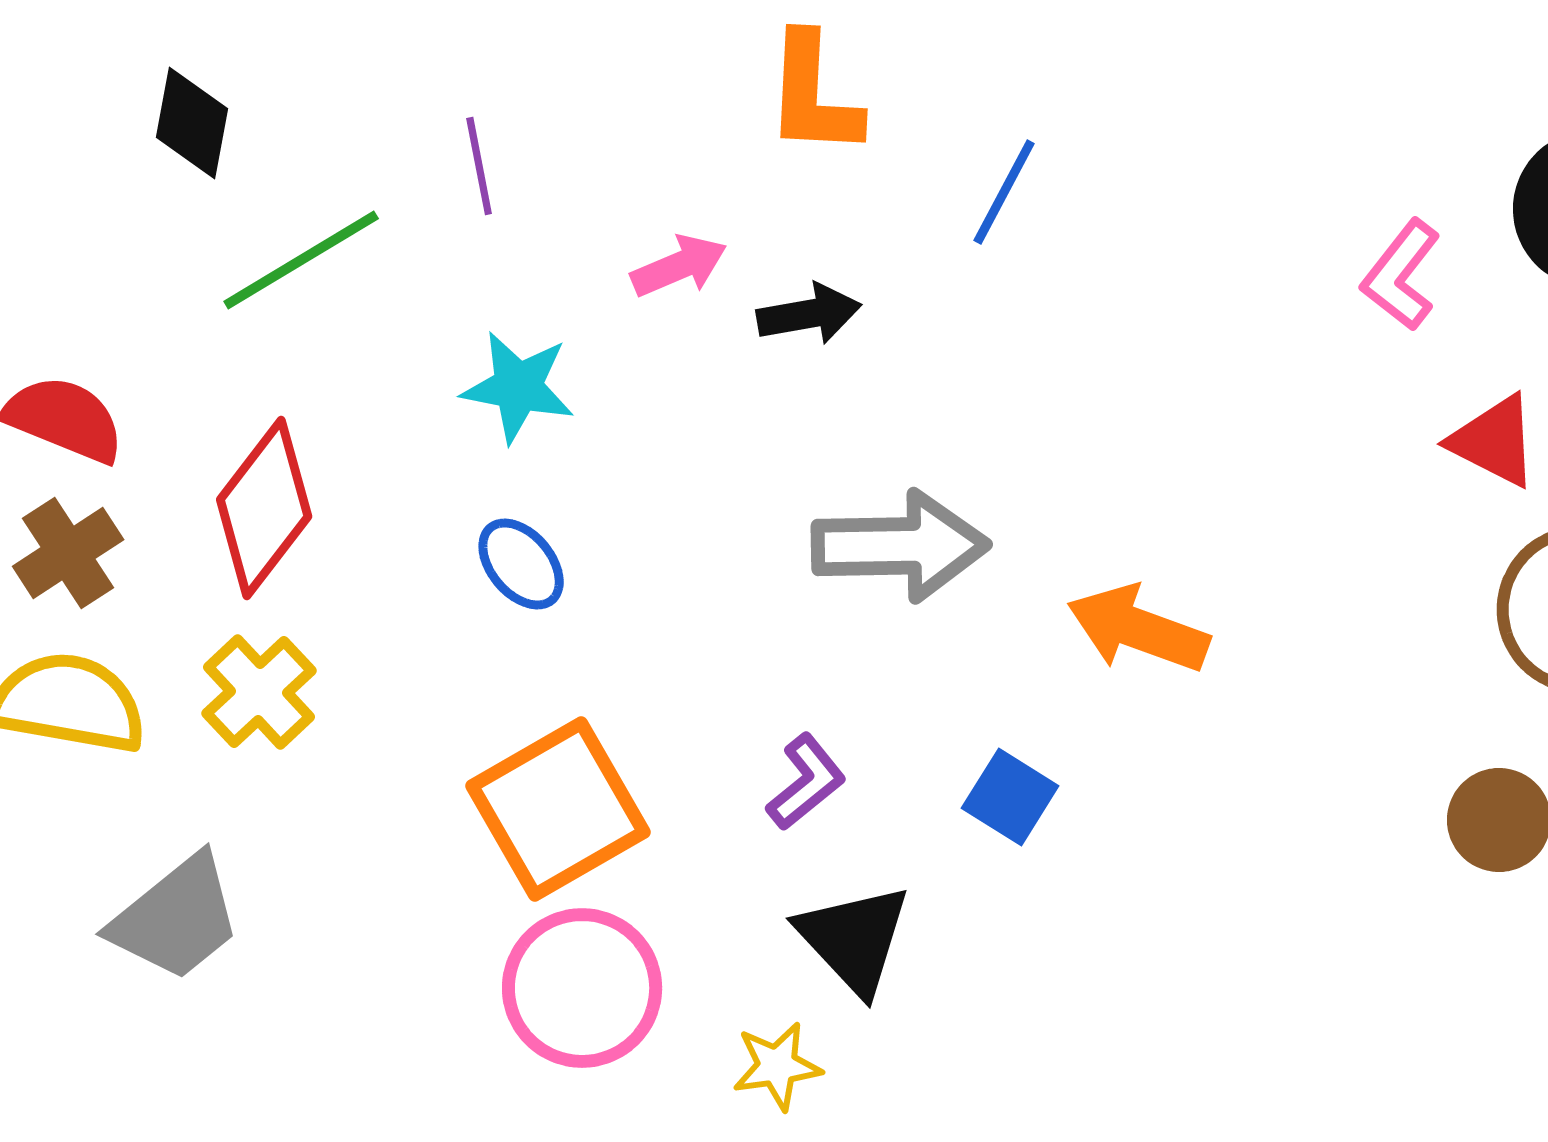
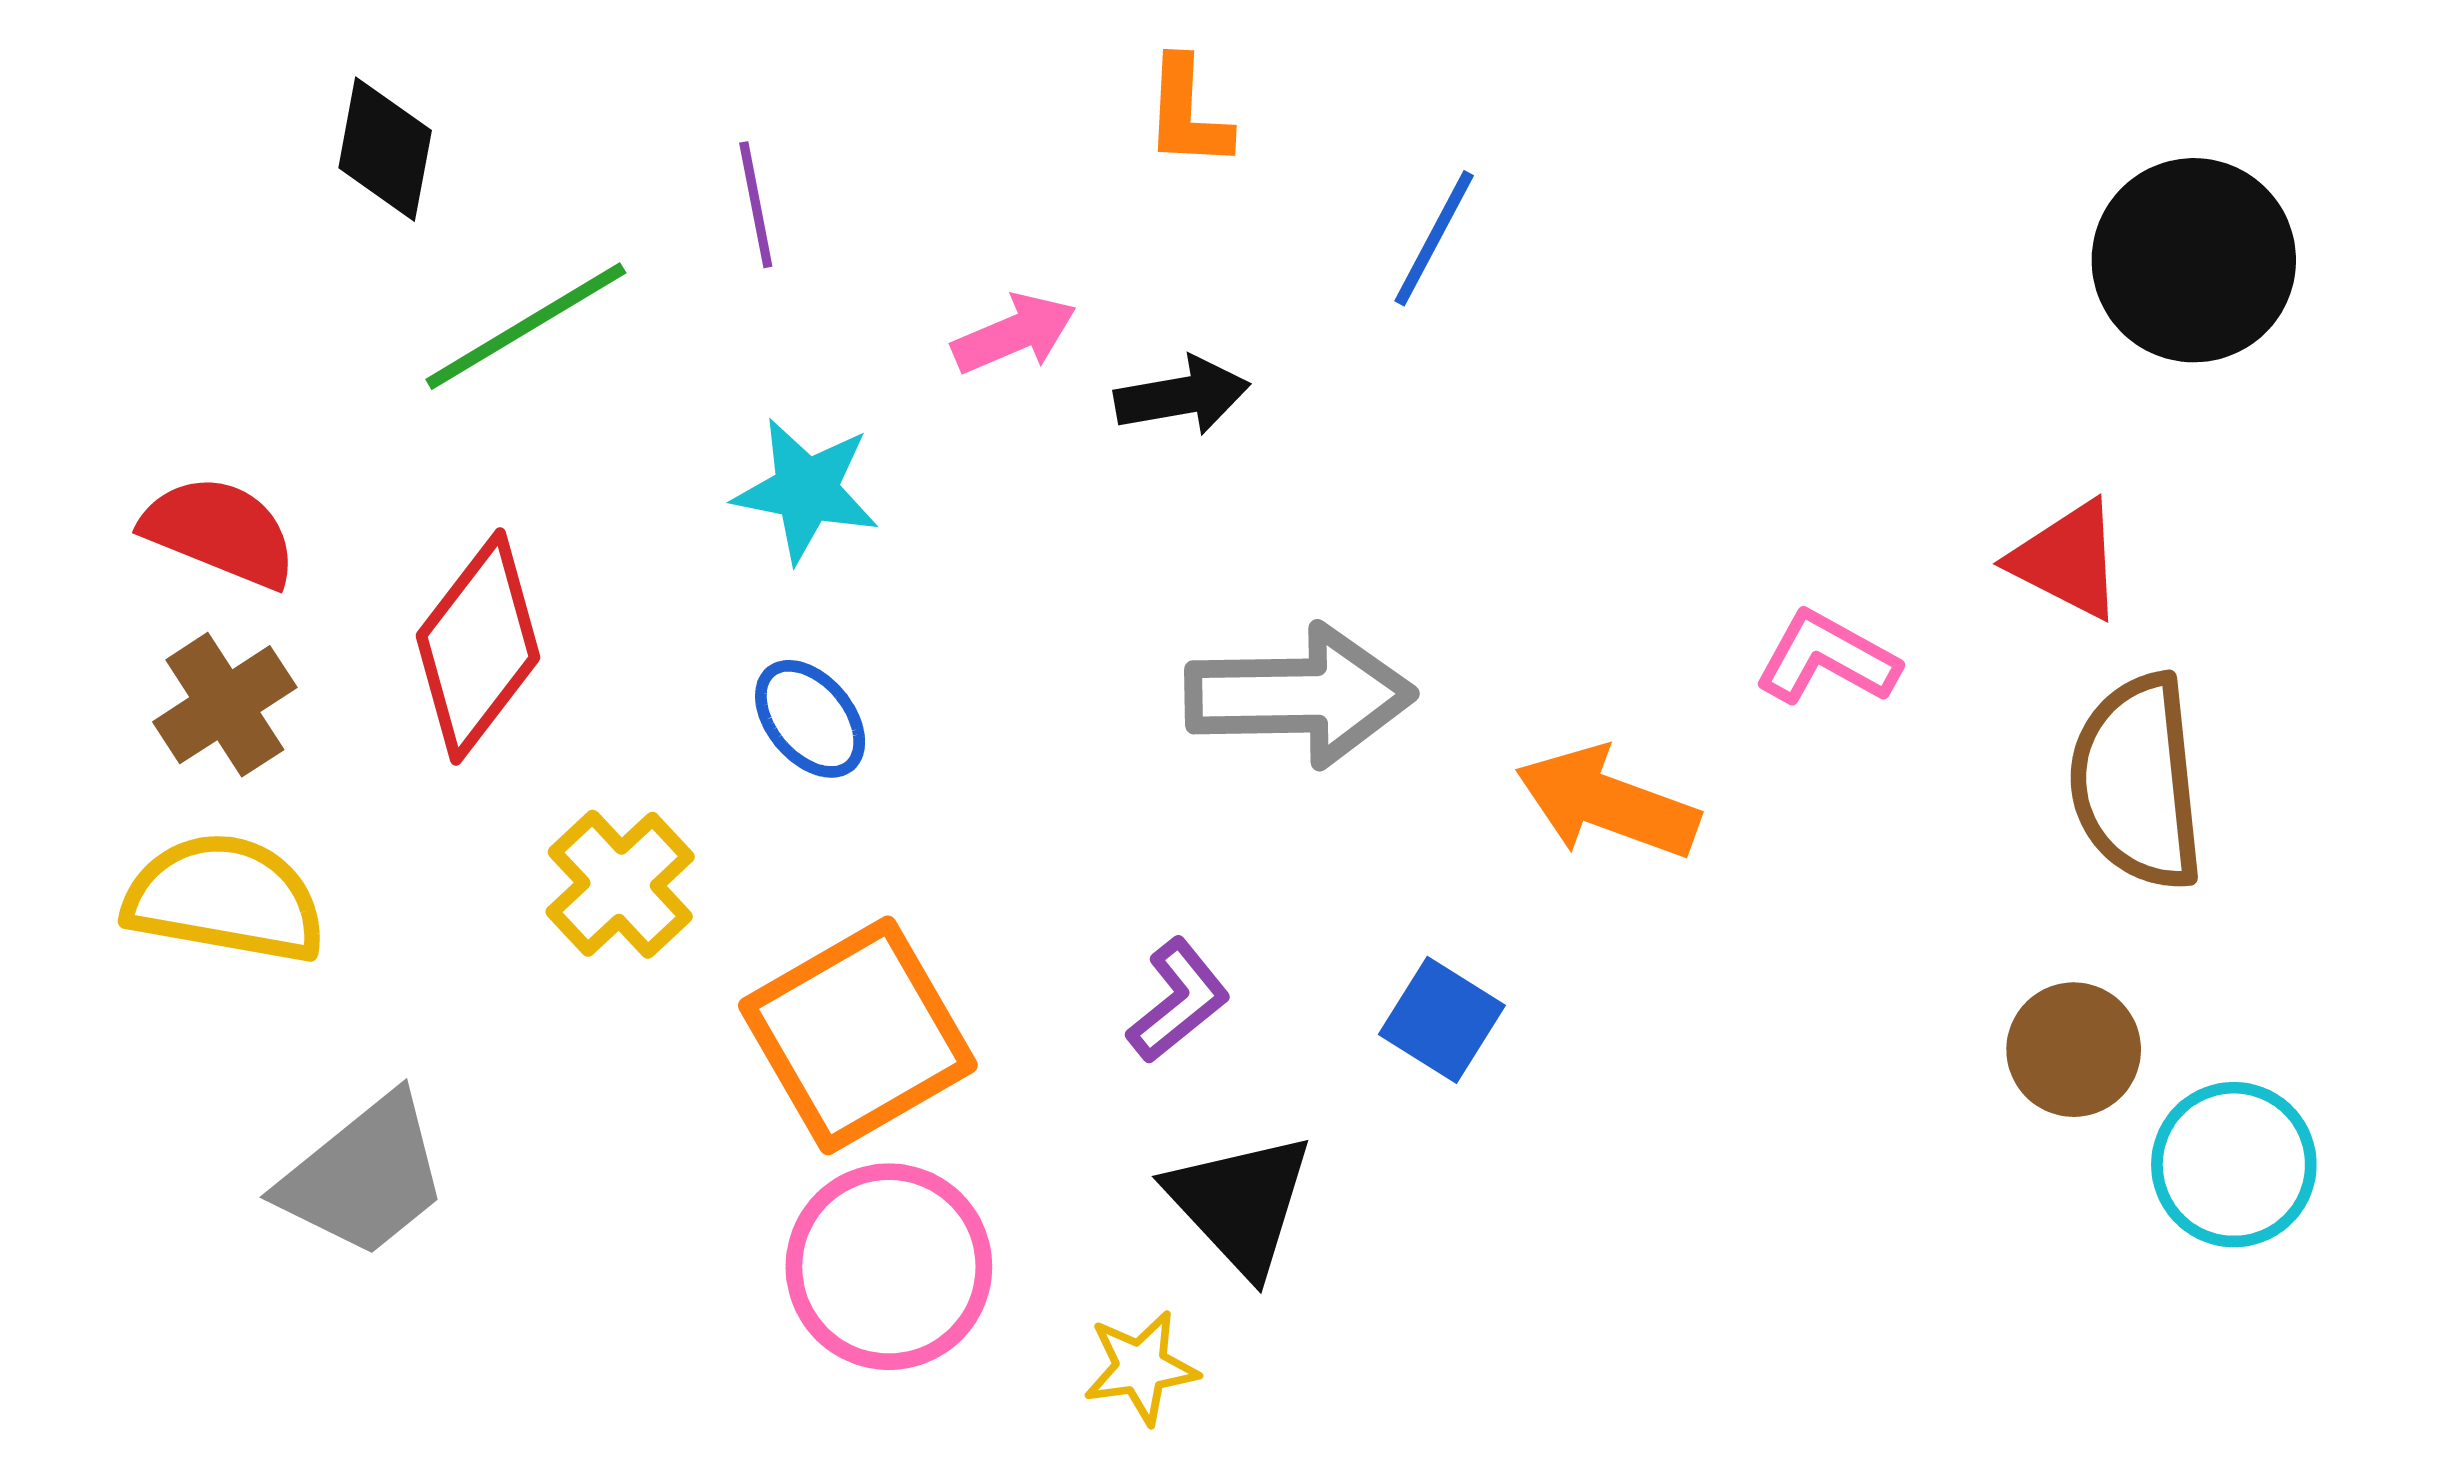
orange L-shape: (813, 95) -> (1187, 113), size x0.7
pink L-shape: (1401, 275) -> (1827, 658), moved, turned 81
yellow cross: (259, 692) -> (620, 884), moved

